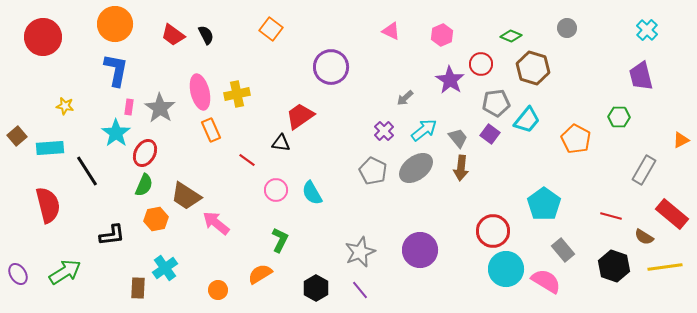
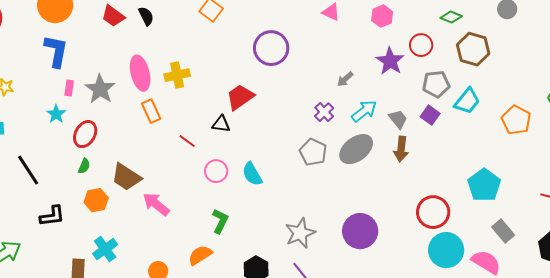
cyan star: (116, 133) -> (56, 114), size x0.7
black line: (87, 171) -> (28, 170), moved
green semicircle: (144, 185) -> (84, 166), size x0.7

